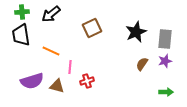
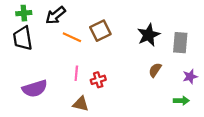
orange line: (51, 51) -> (72, 37), moved
purple star: (165, 61) -> (190, 77), moved
red cross: (87, 81) -> (98, 80), moved
brown triangle: (57, 86) -> (81, 104), moved

